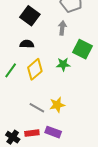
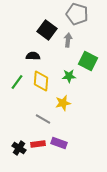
black square: (30, 16) -> (47, 30), moved
yellow diamond: (35, 69) -> (41, 81), turned -45
yellow star: (57, 105) -> (63, 103), moved

